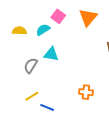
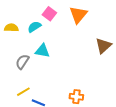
orange cross: (86, 92) -> (76, 97), moved

